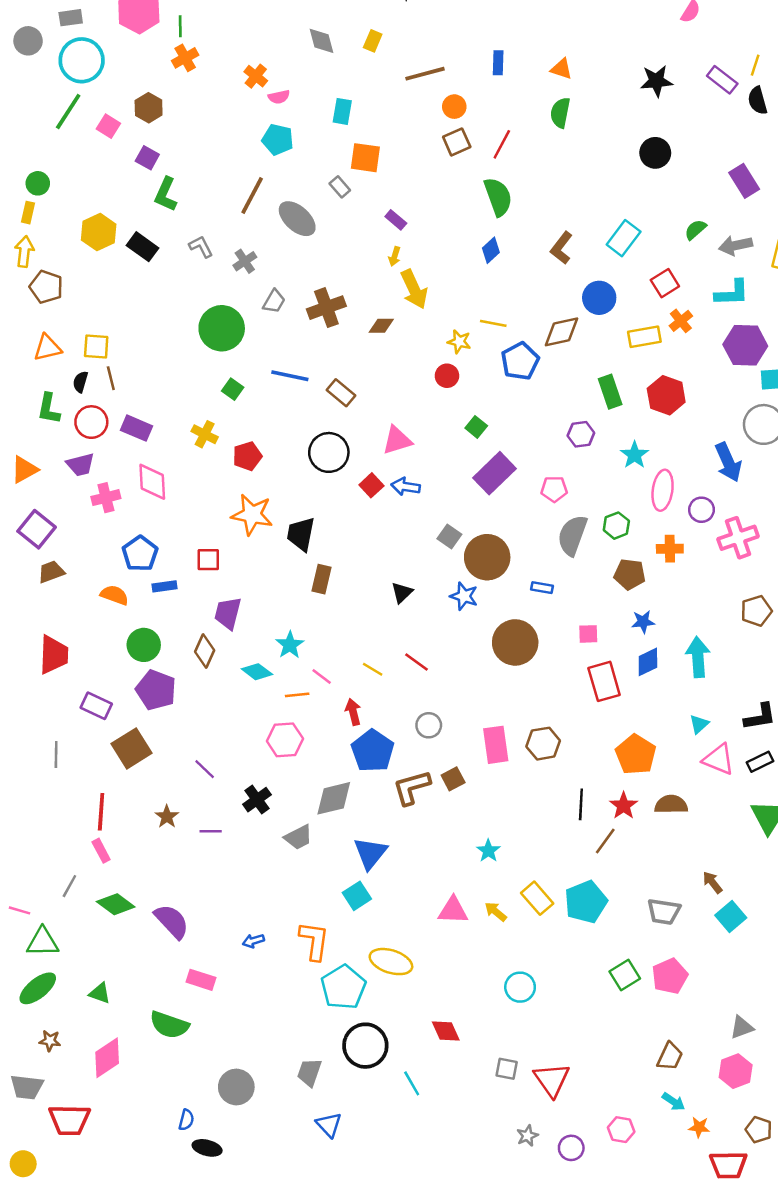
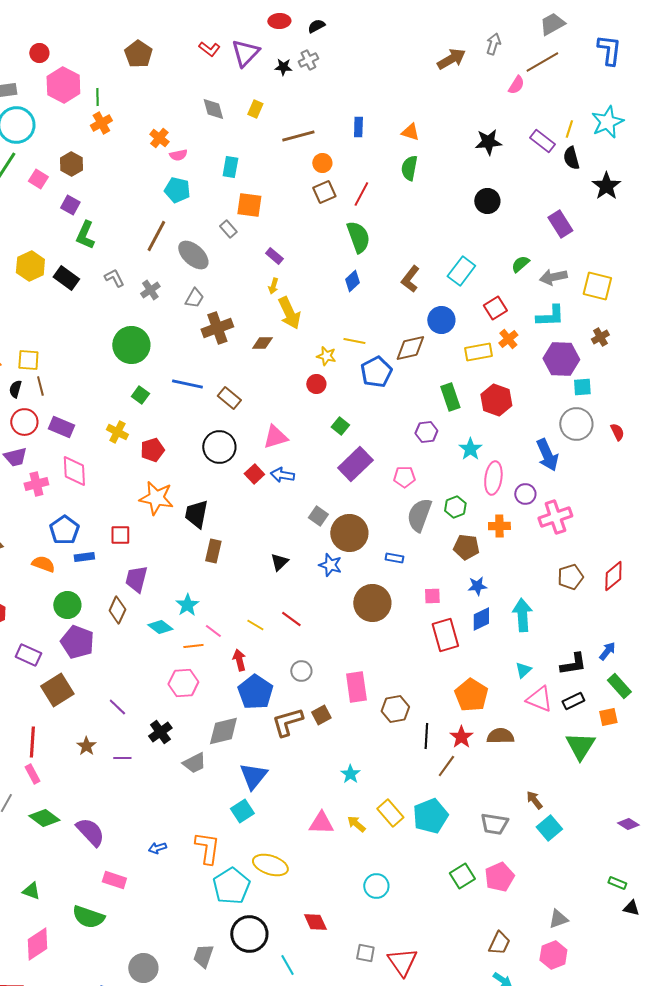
gray trapezoid: (274, 301) -> (194, 298), moved
brown hexagon: (543, 744) -> (395, 709), moved

